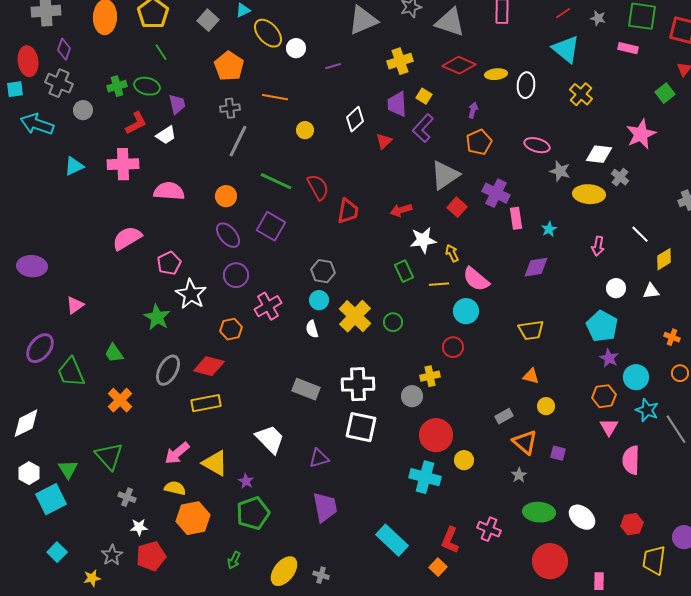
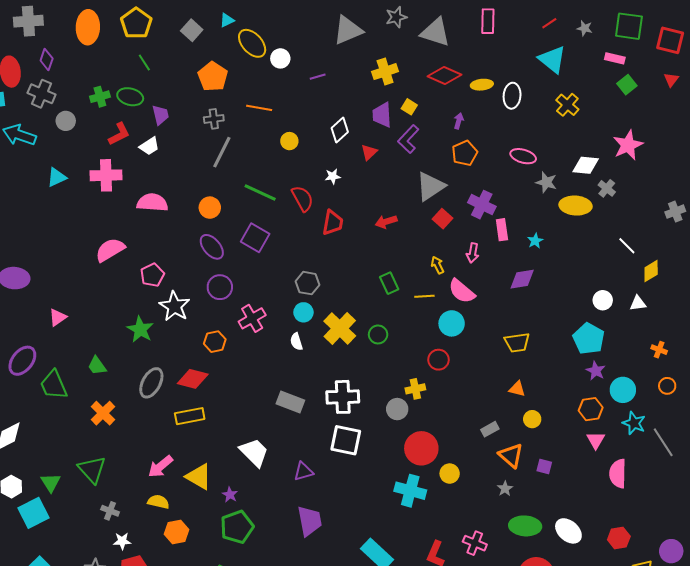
green square: (665, 93) -> (627, 85), moved
white star: (423, 240) -> (333, 176), moved, size x0.6
pink arrow: (598, 246) -> (473, 253), moved
orange hexagon: (193, 518) -> (177, 532), size x0.7

